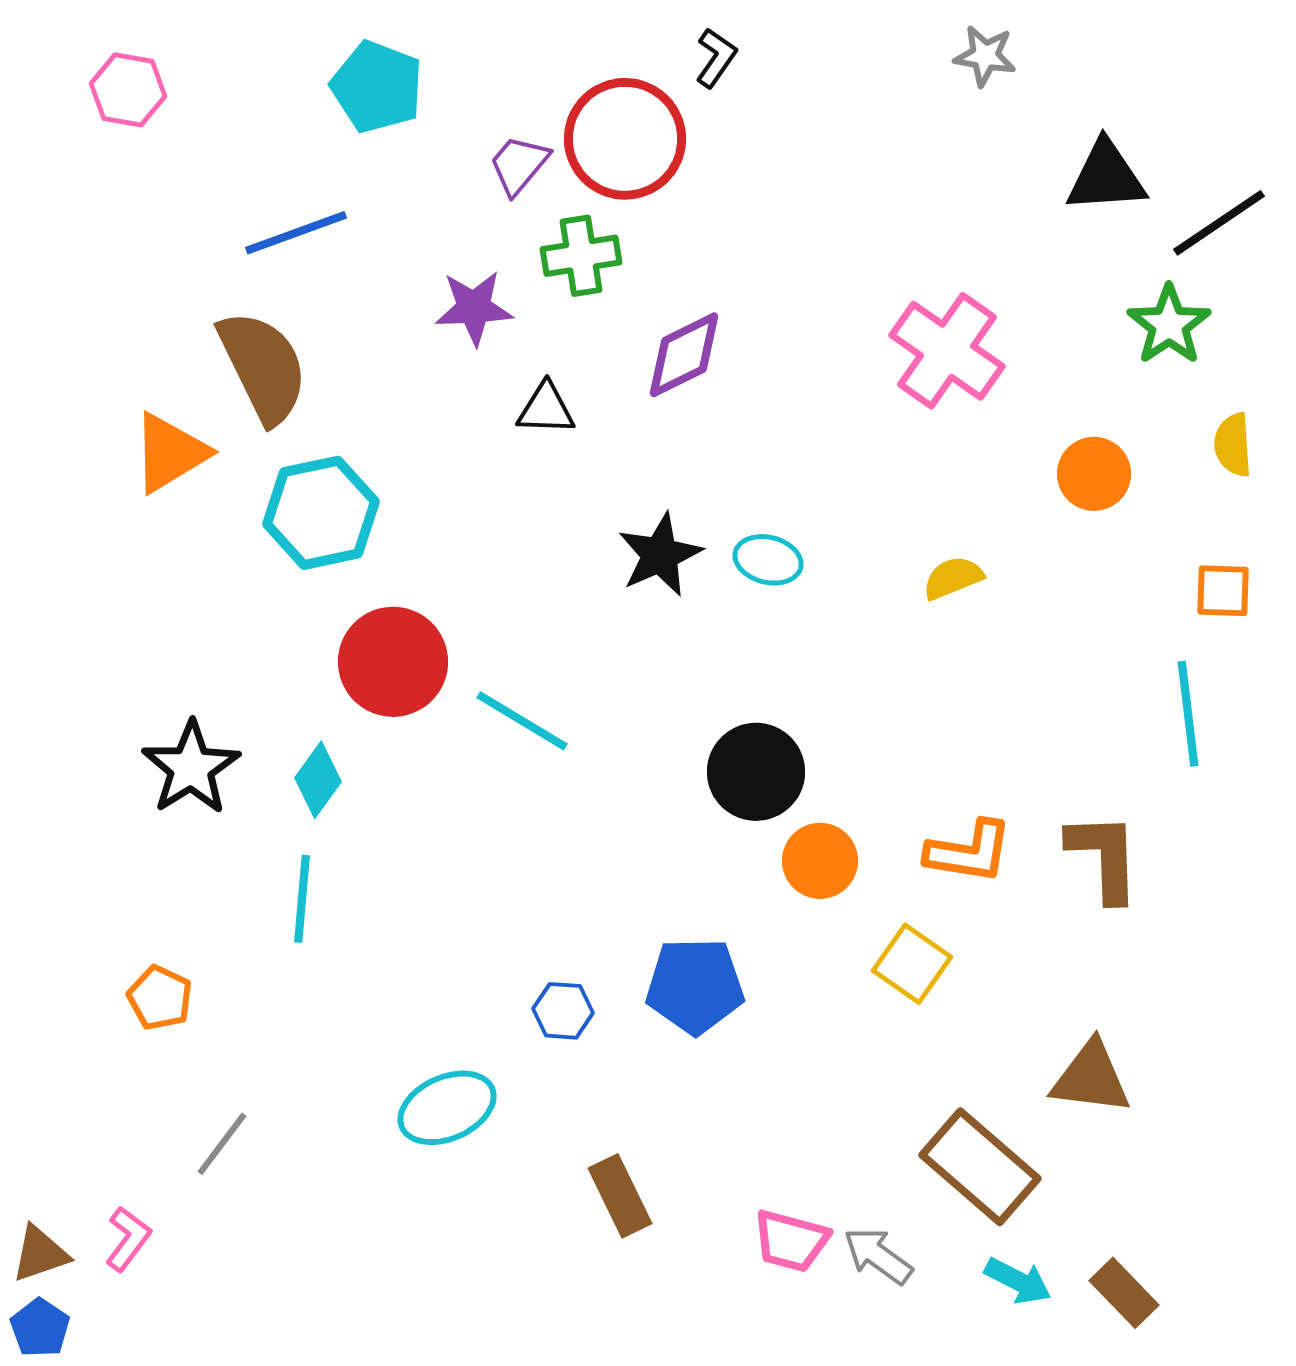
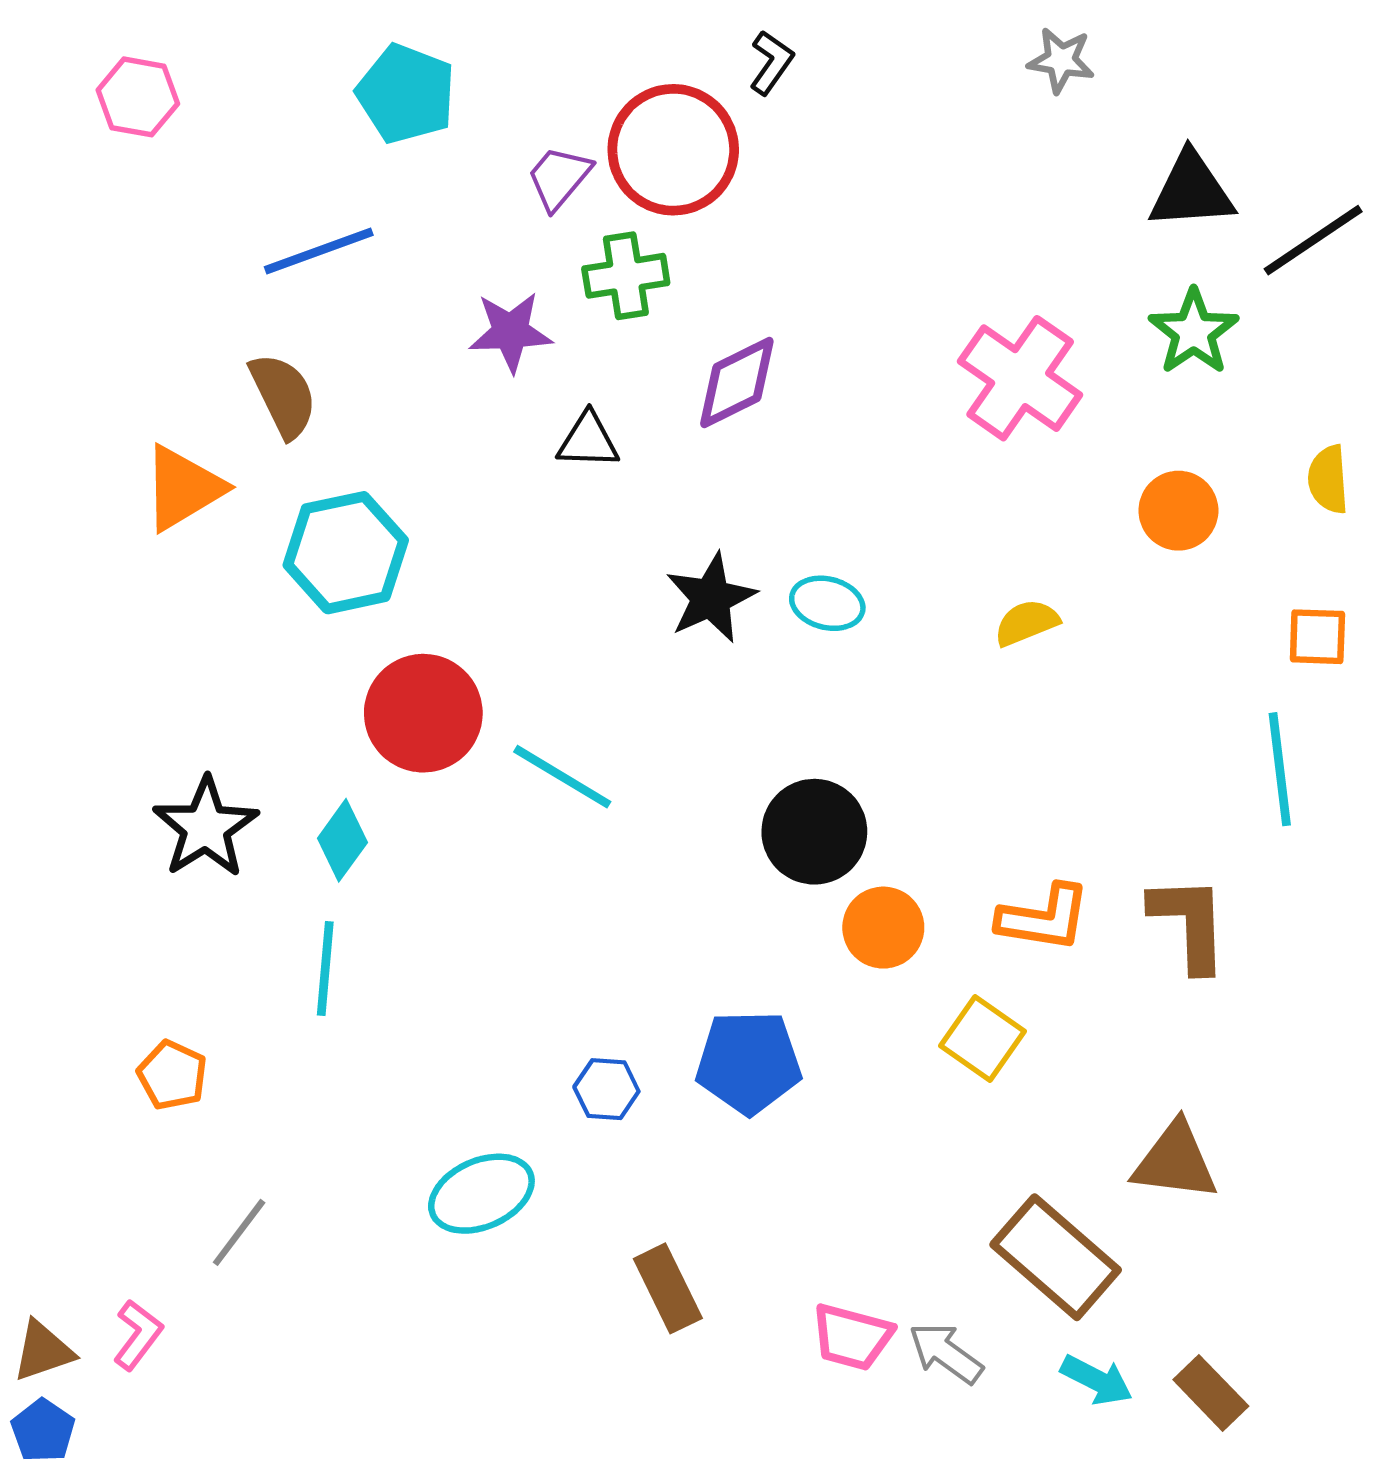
green star: (1169, 325) -> (1194, 332), moved
brown semicircle: (263, 367) -> (283, 395), size x0.7

